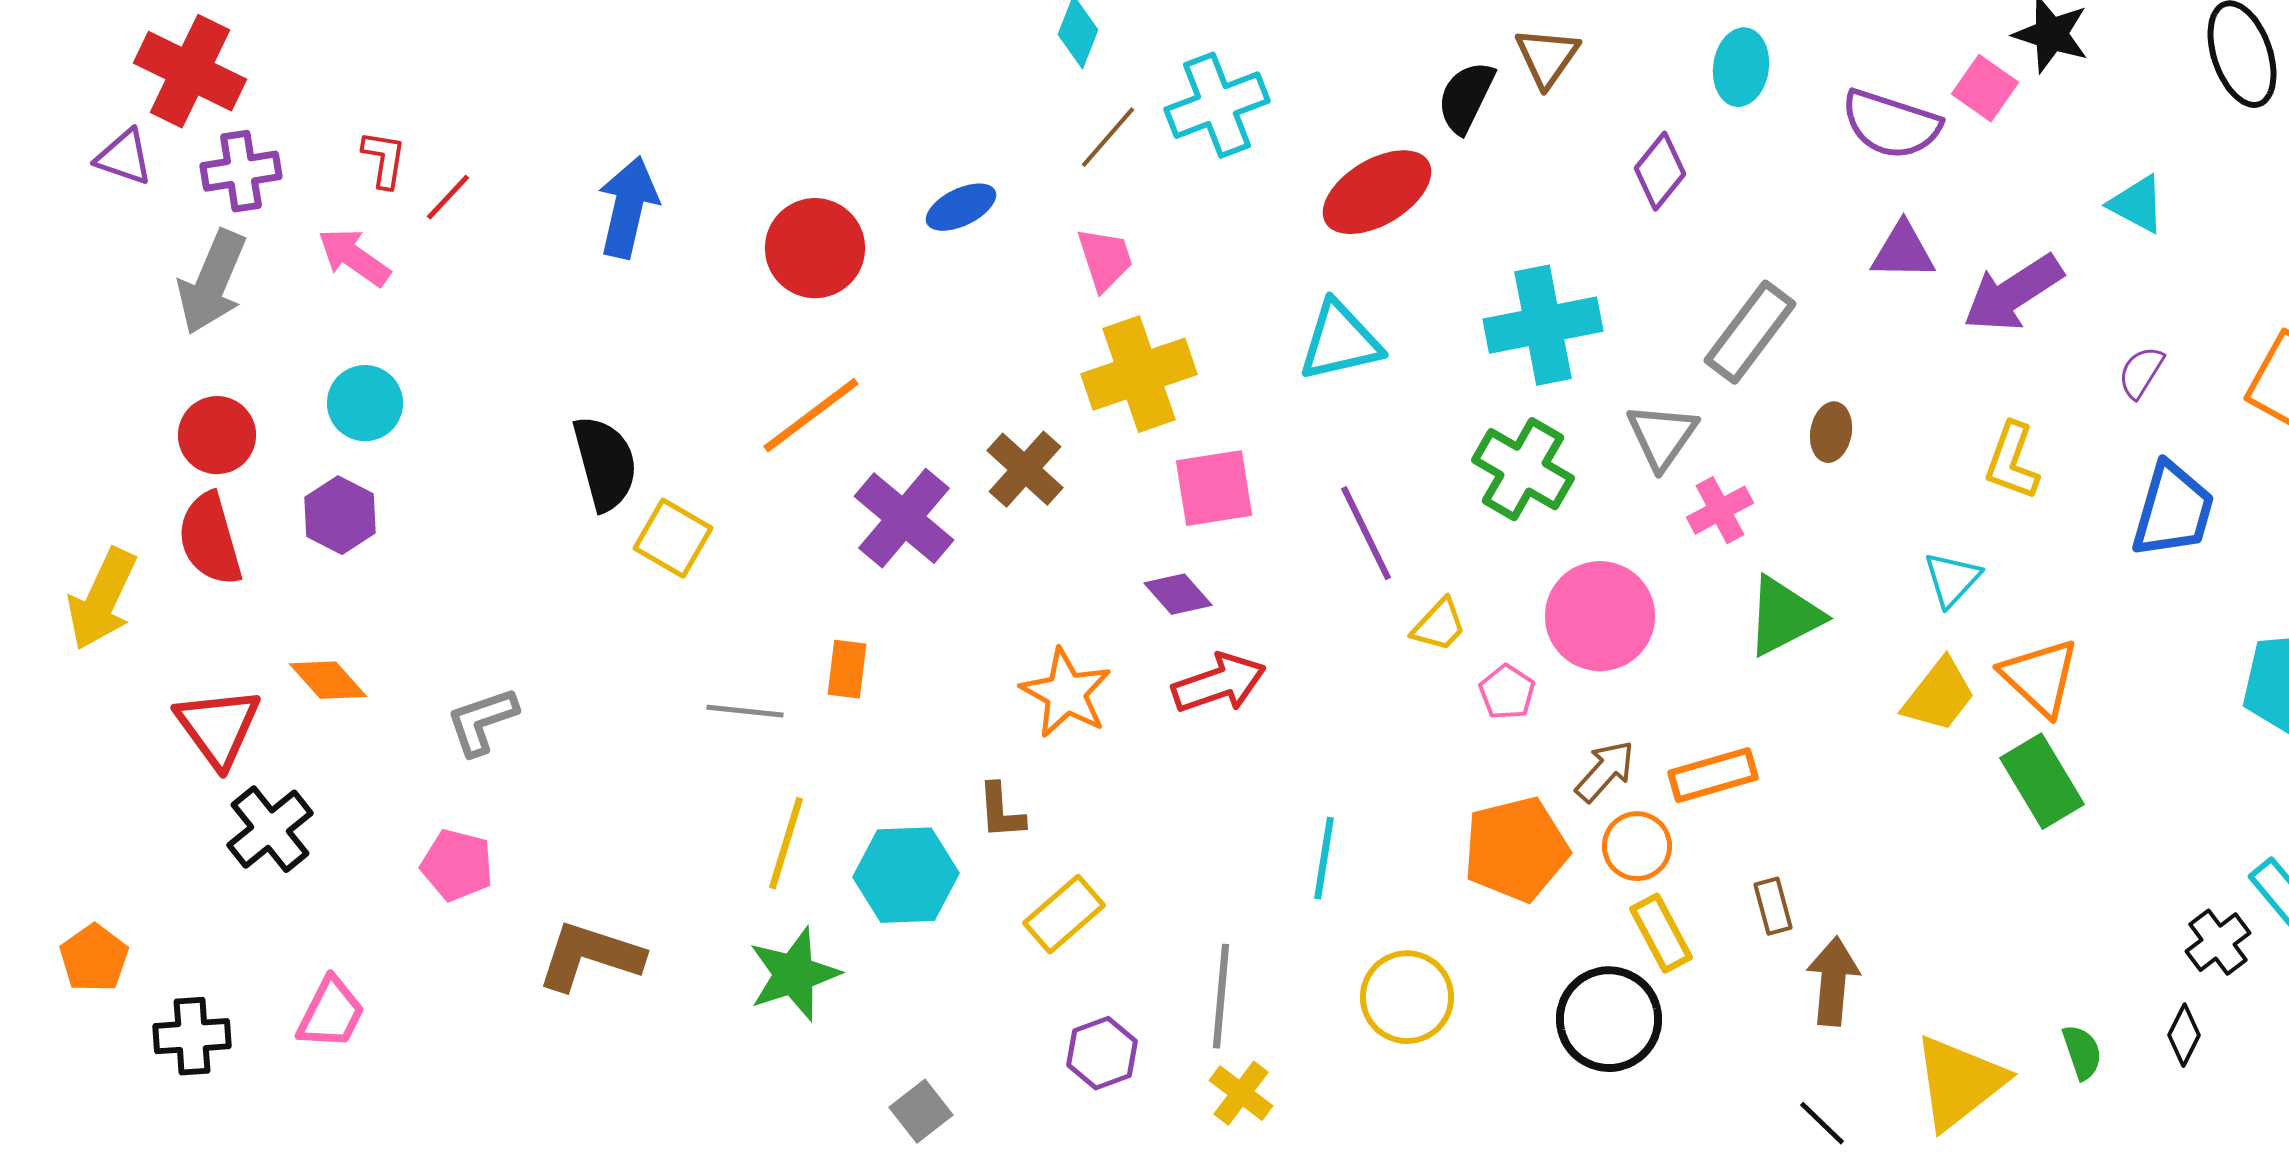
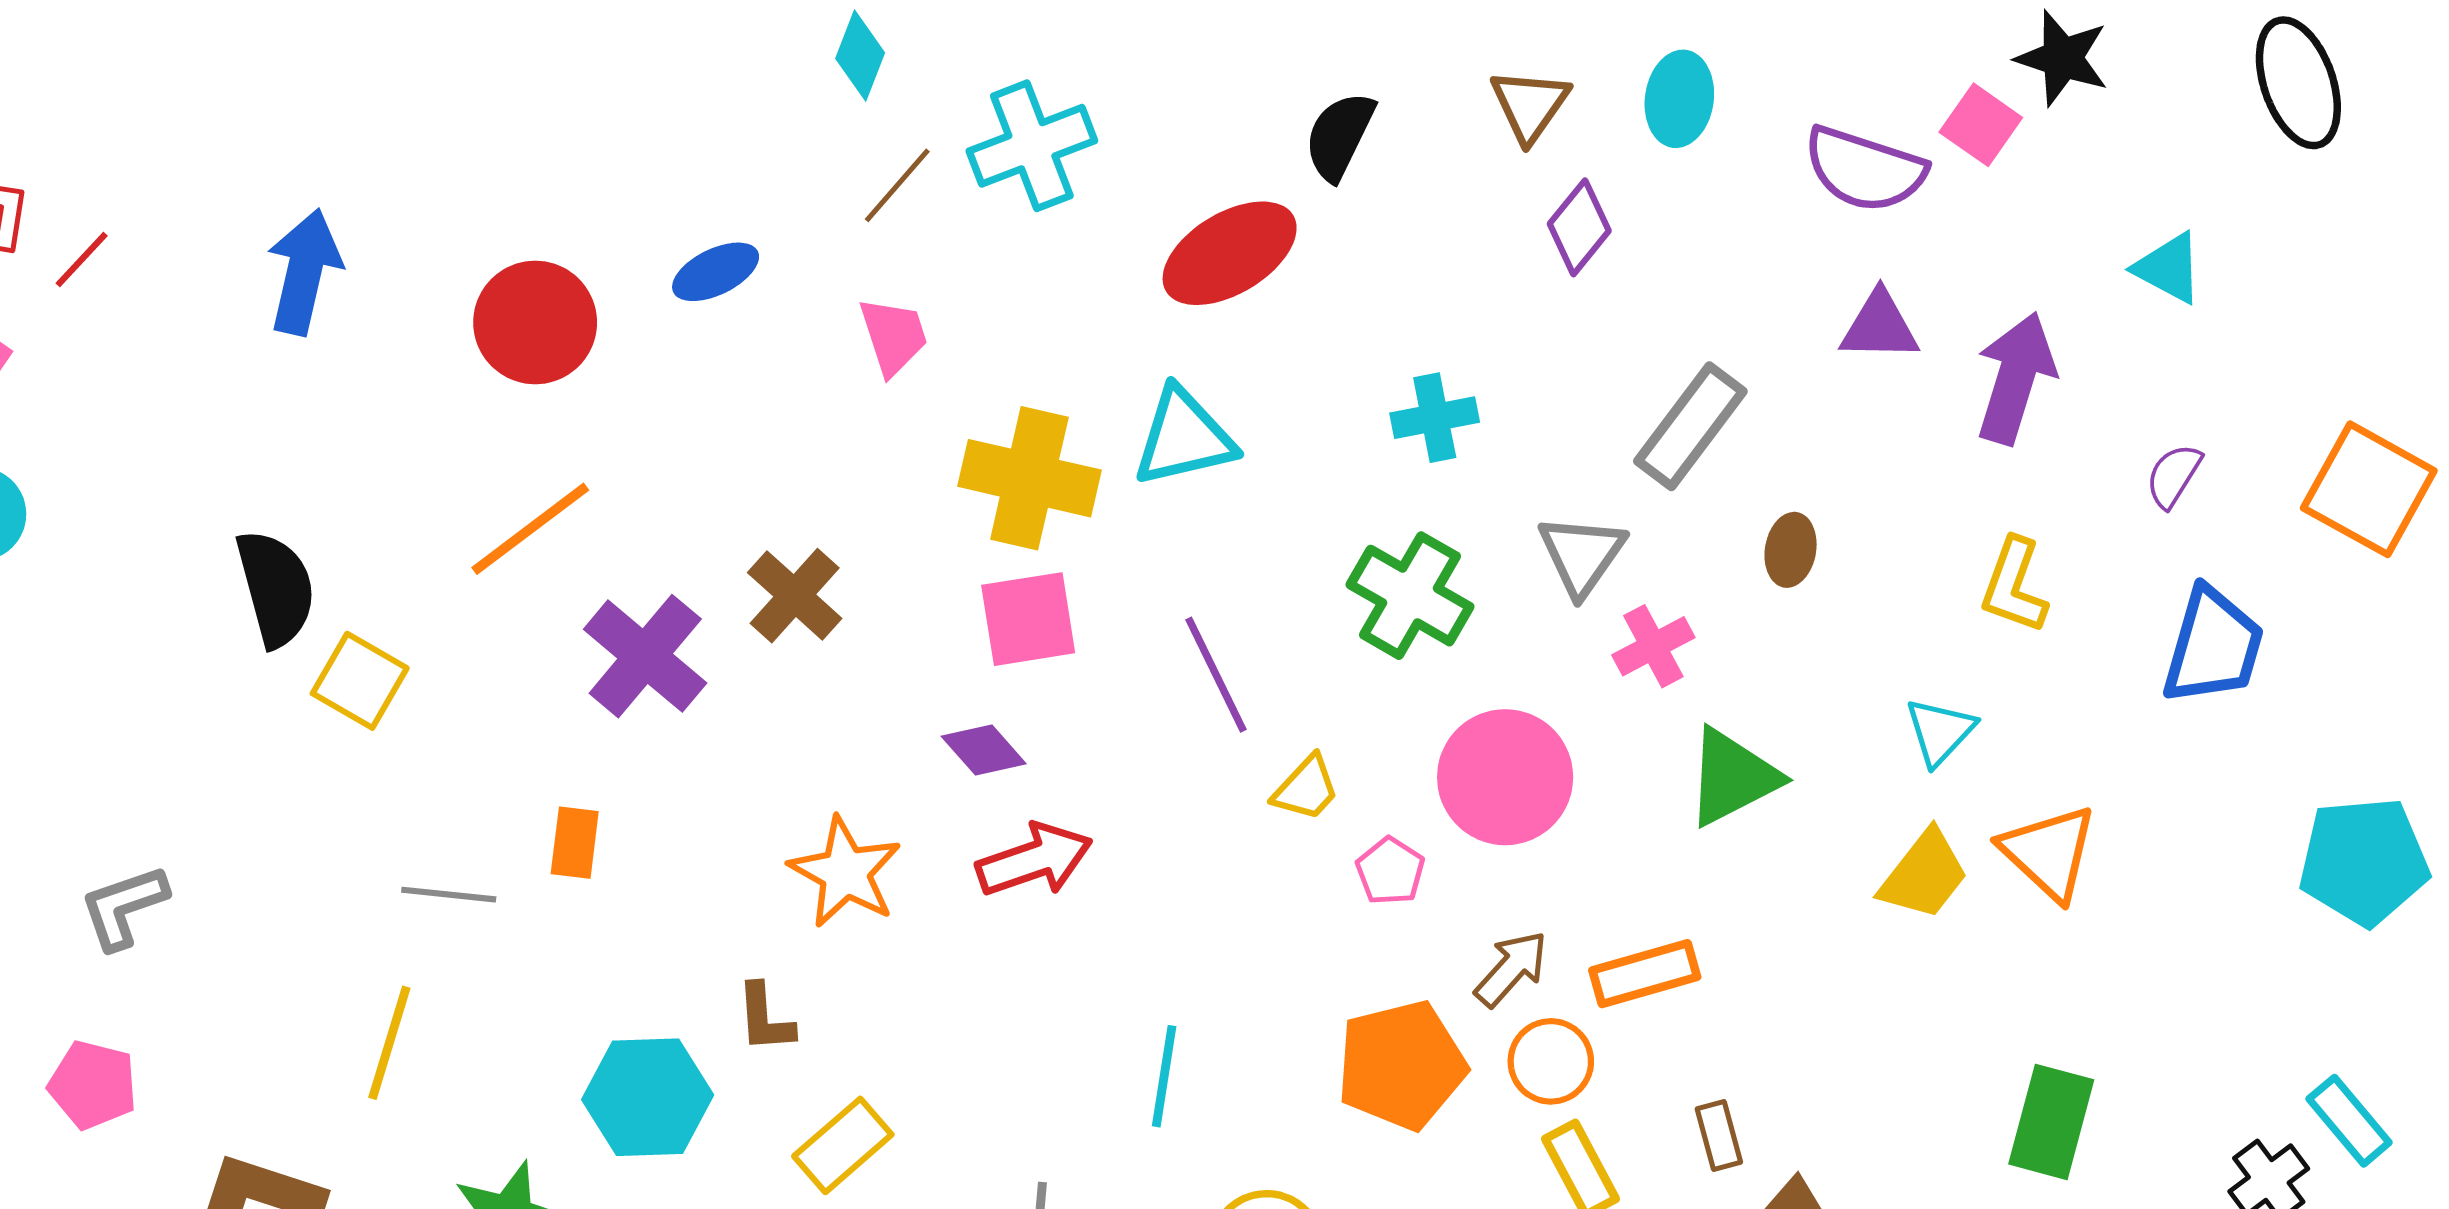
brown triangle: (1547, 57) -> (1530, 105), moved
purple arrow: (2013, 293) -> (2015, 378), turned 140
cyan cross: (1543, 325) -> (1435, 418), size x0.6
yellow cross: (1139, 374) -> (1029, 478), moved, turned 32
green rectangle: (2042, 781) -> (2051, 1122), moved, turned 46
yellow line: (786, 843) -> (389, 1043), moved

